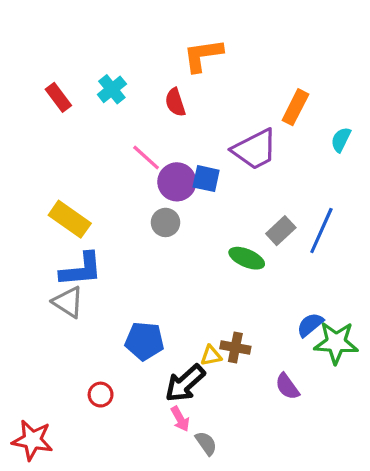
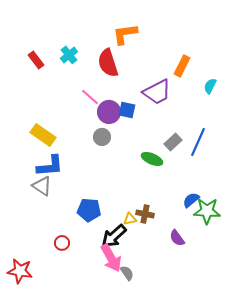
red semicircle: (175, 102) -> (108, 63), size x1.6
pink arrow: (180, 419) -> (111, 258), size x1.8

